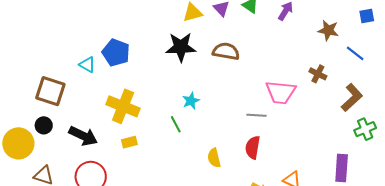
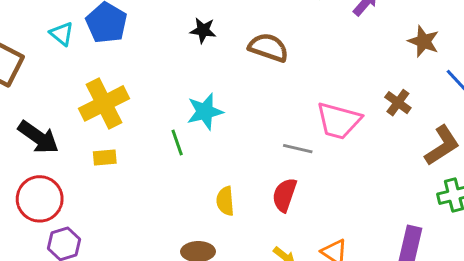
black star: (181, 47) -> (203, 30), size x0.6
cyan star: (191, 101) -> (205, 112), size x1.4
yellow cross: (123, 106) -> (104, 103), turned 32

